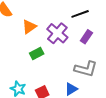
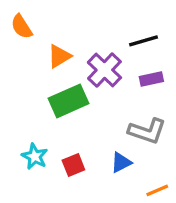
purple rectangle: (86, 37) -> (151, 79), turned 40
green rectangle: (37, 54) -> (69, 101), size x1.6

